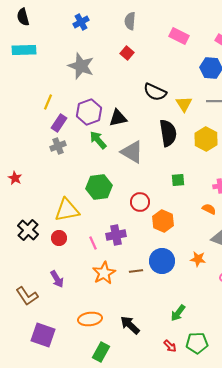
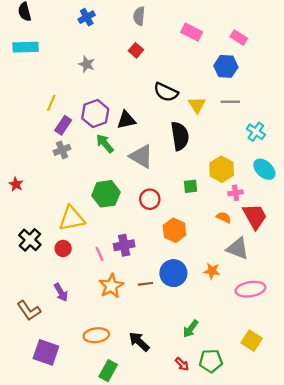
gray star: (81, 66) -> (87, 64), size x0.6
yellow hexagon: (206, 139) -> (222, 169), moved
red circle: (140, 202) -> (150, 199), moved

